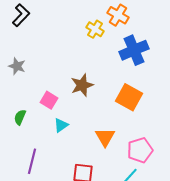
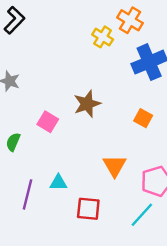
orange square: (129, 97) -> (143, 118), size x0.6
cyan triangle: (61, 125) -> (58, 183), moved, turned 35

